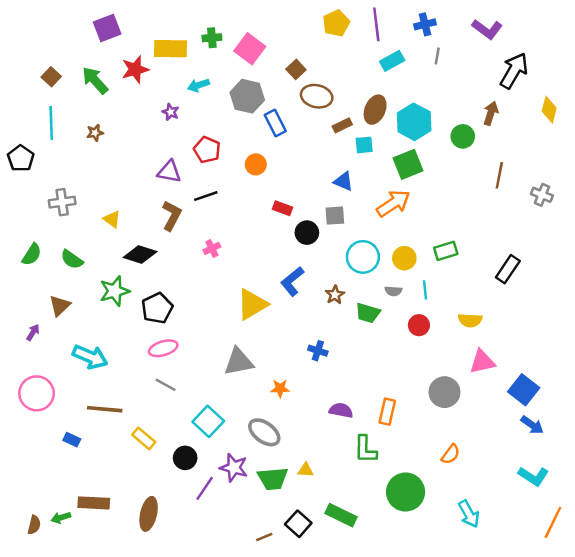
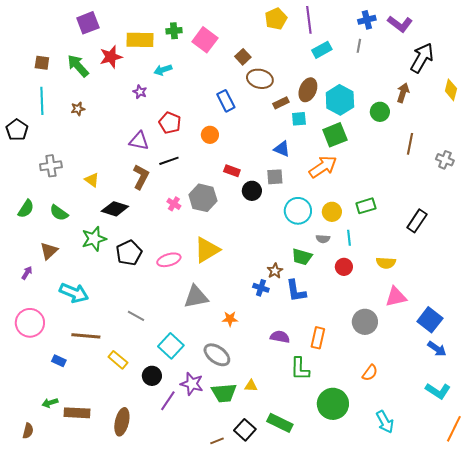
blue cross: (425, 24) -> (367, 20), moved
brown square: (51, 77) -> (42, 63), turned -35
gray hexagon: (247, 96) -> (203, 198), moved
pink cross: (212, 248) -> (174, 204), turned -32
blue L-shape: (292, 281) -> (296, 291), moved, turned -60
brown star: (335, 295) -> (275, 271), moved
pink ellipse: (163, 348) -> (169, 260), moved
green arrow: (61, 518) -> (50, 403), moved

